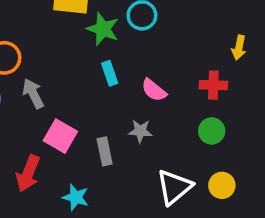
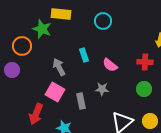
green star: (103, 29) -> (42, 29), moved
gray arrow: (33, 94) -> (59, 67), moved

